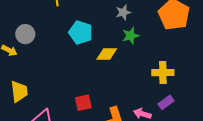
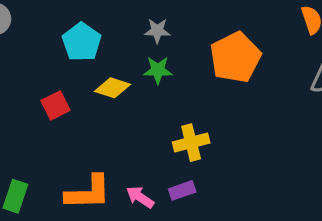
yellow cross: (163, 73) -> (191, 143), turned -30
red square: (83, 103) -> (56, 105), moved, turned -30

